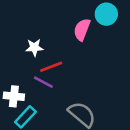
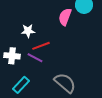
white cross: (14, 96) -> (12, 56), moved

